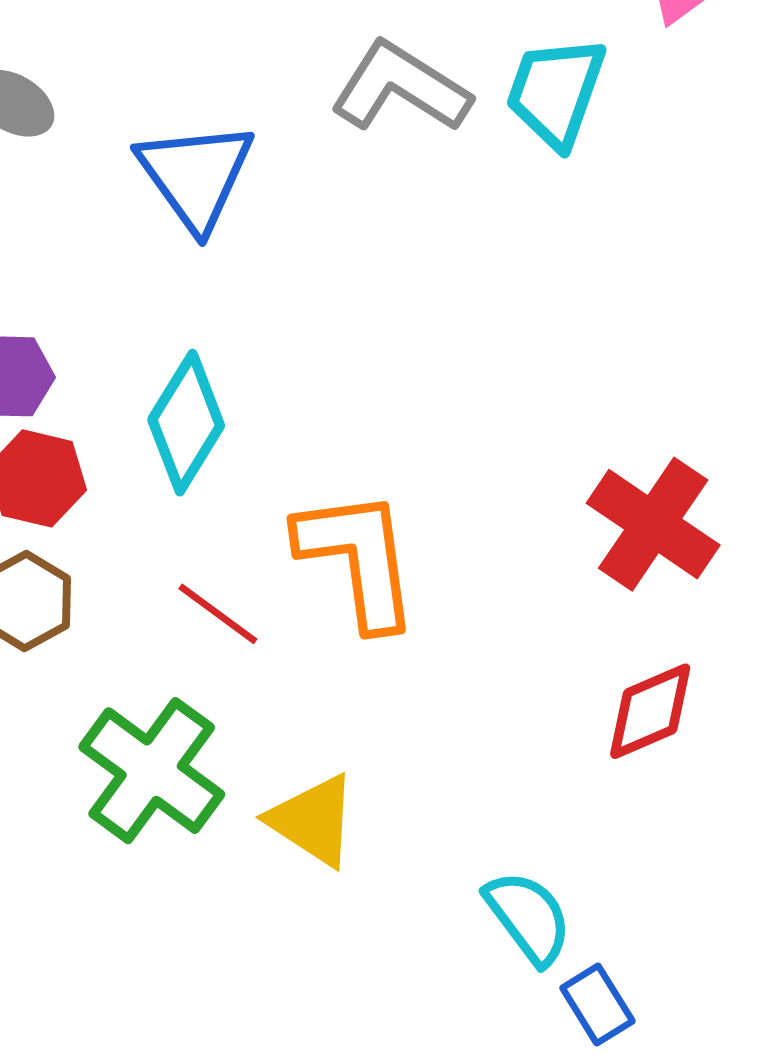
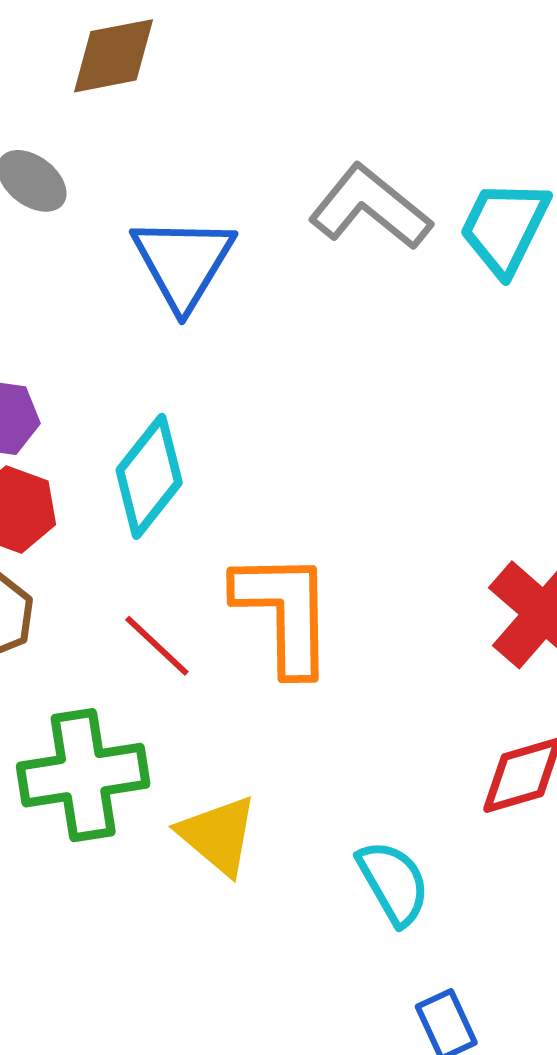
green cross: (152, 771) -> (83, 775), turned 38
cyan semicircle: (528, 917) -> (393, 883), moved

